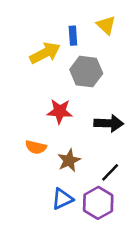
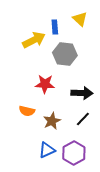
black line: (110, 172) -> (83, 119), moved

